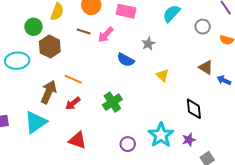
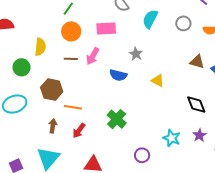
brown hexagon: (50, 47) -> (52, 90), moved
brown arrow: (49, 92) -> (53, 126), size x0.6
cyan star: (161, 135) -> (172, 138), size x0.7

